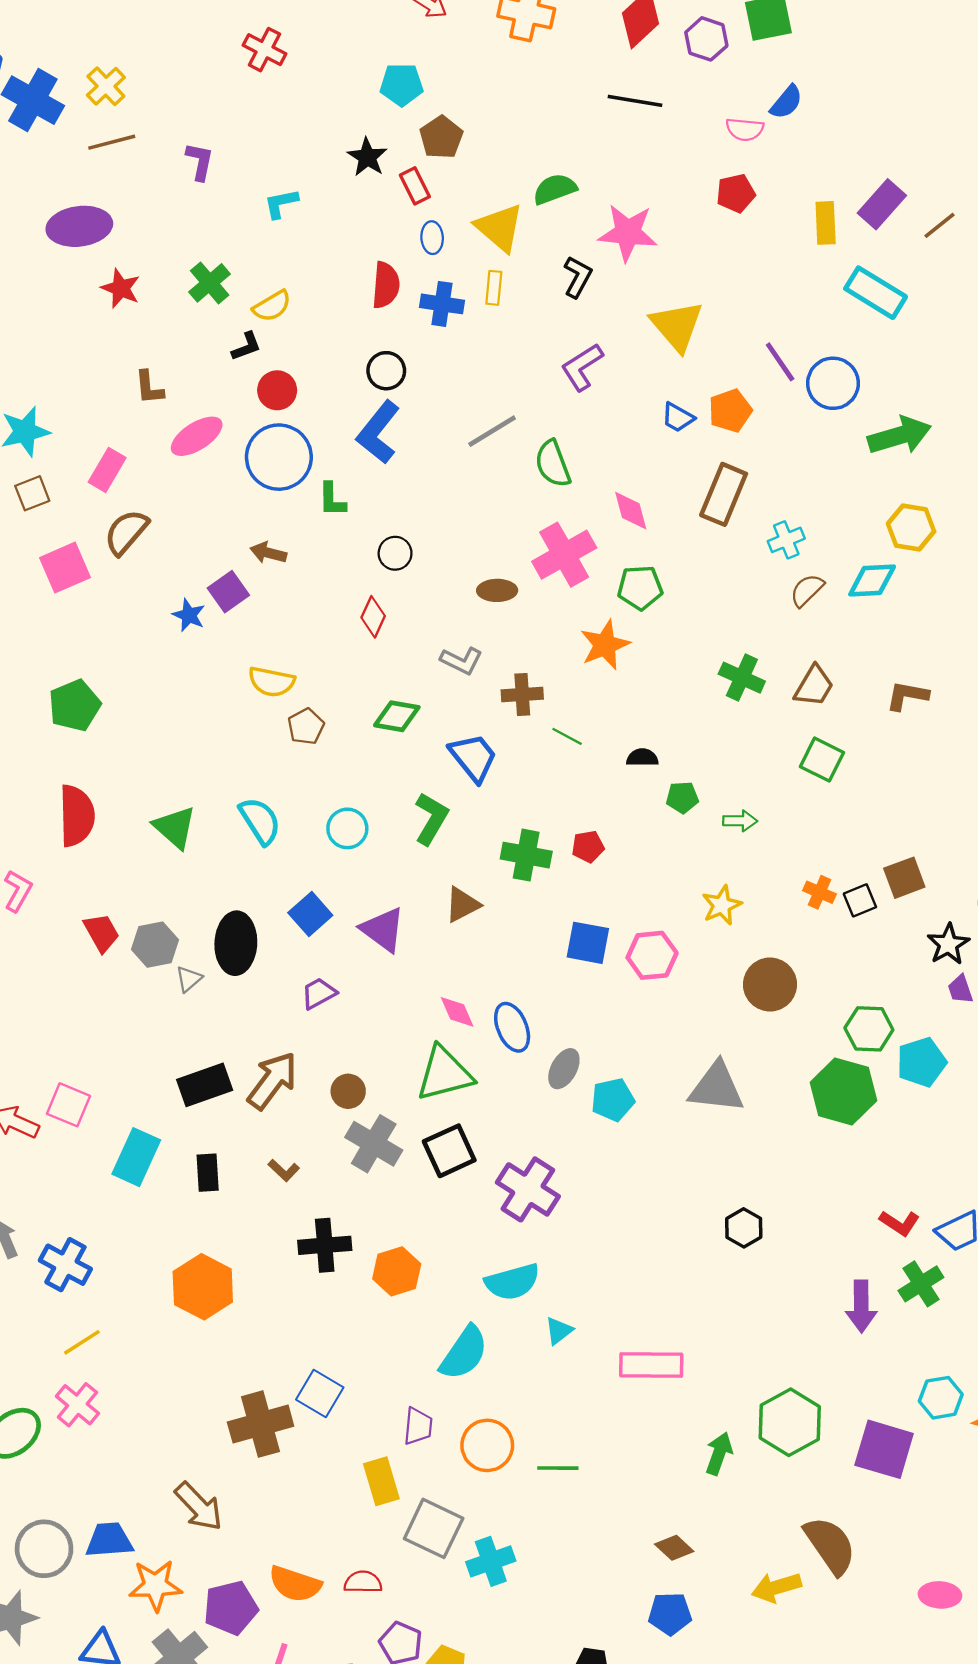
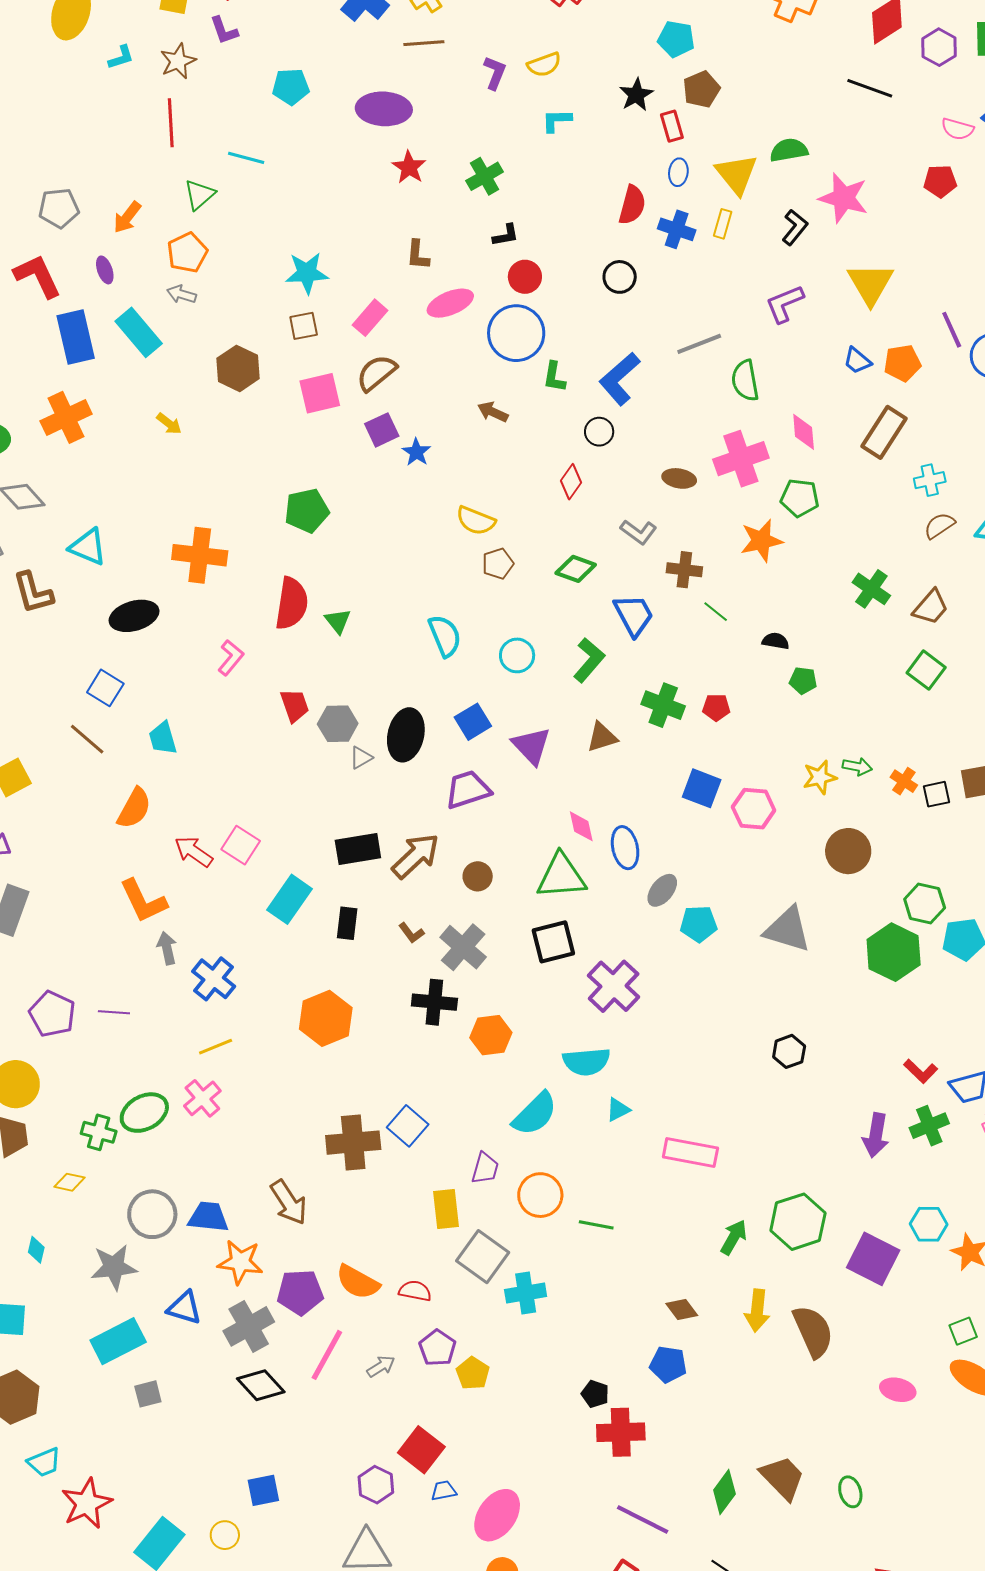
yellow semicircle: (272, 306) -> (544, 65), moved
blue L-shape: (378, 432) -> (620, 379), moved
purple square: (228, 592) -> (382, 430), moved
green arrow: (740, 821) -> (857, 767), moved
green triangle: (175, 827) -> (338, 621), moved, size x0.7
purple trapezoid: (319, 993) -> (468, 790), size x1.5
gray cross: (374, 1144) -> (463, 947), moved
yellow arrow: (776, 1587) -> (757, 1311), moved, turned -78

